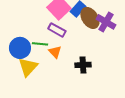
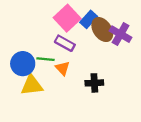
yellow triangle: (28, 67) -> (32, 85), turned 40

